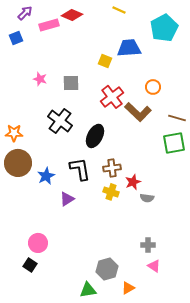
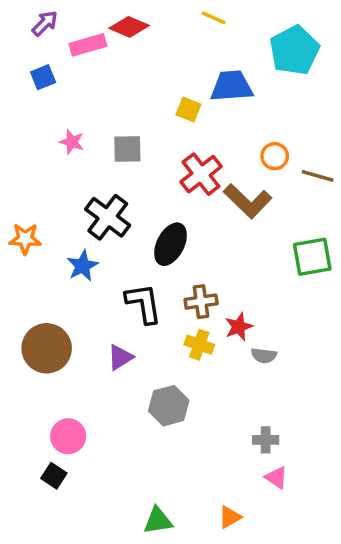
blue square: (16, 38) -> (43, 77), moved
brown line: (177, 118) -> (318, 176), moved
brown circle: (18, 163) -> (47, 348), moved
blue star: (46, 176) -> (83, 266), moved
gray hexagon: (107, 269) -> (169, 406), moved

